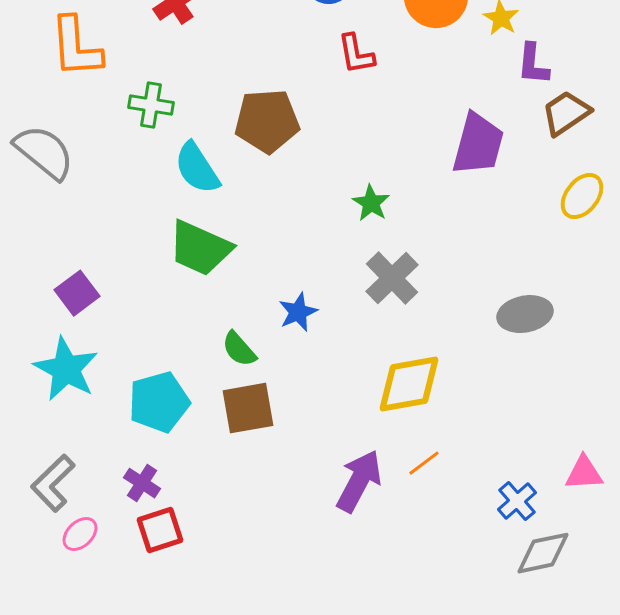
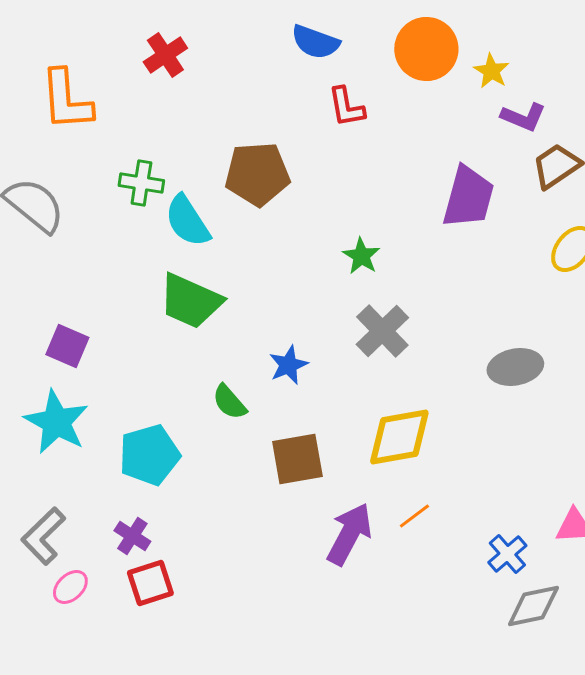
purple L-shape: (533, 64) -> (523, 117), turned -72
green cross: (151, 105) -> (141, 183), moved
purple square: (77, 293) -> (67, 346), turned -30
brown square: (248, 408) -> (297, 459), moved

